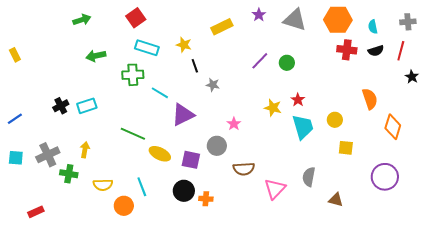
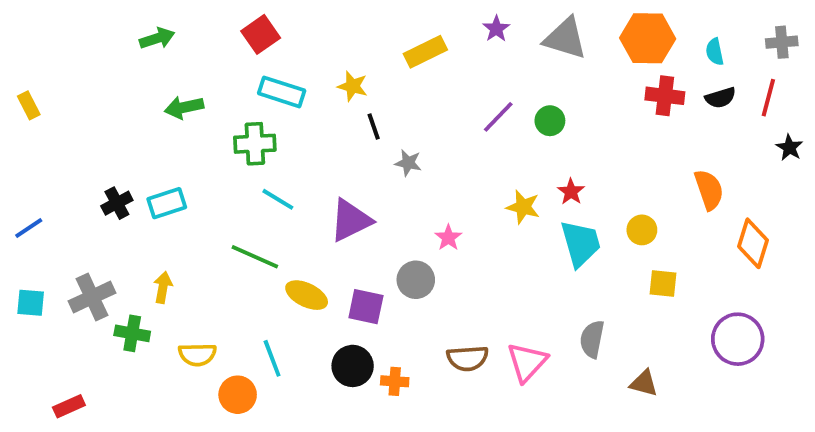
cyan line: (160, 93) -> (278, 199), moved
brown semicircle: (244, 169) -> (468, 358), moved

